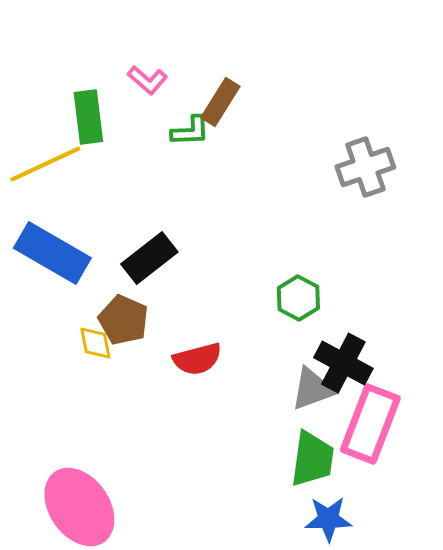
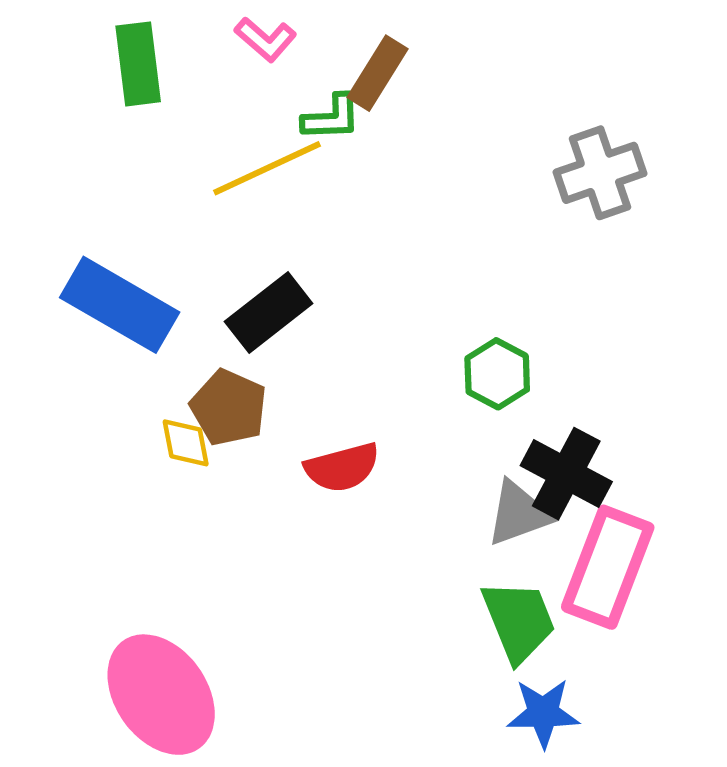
green rectangle: (88, 117) -> (138, 64), moved
yellow line: (45, 164) -> (267, 168), moved
green trapezoid: (312, 459) -> (519, 621), turned -30

